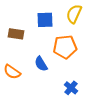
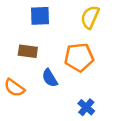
blue square: (45, 20) -> (40, 16), moved
brown rectangle: (16, 34) -> (28, 51), moved

